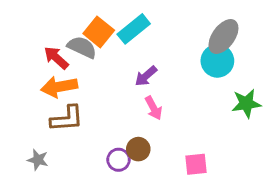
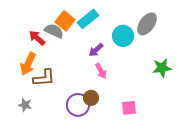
cyan circle: (217, 61) -> (123, 36), moved
orange arrow: (59, 87) -> (28, 64), moved, turned -55
purple circle: (119, 160) -> (78, 105), size x1.5

